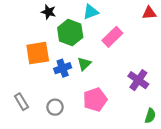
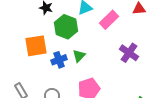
pink rectangle: (112, 37) -> (109, 20), moved
purple cross: (138, 80) -> (129, 53), moved

